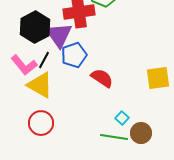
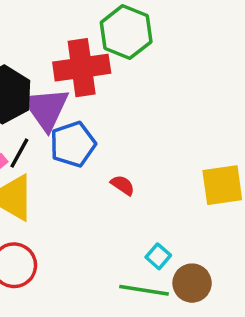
red semicircle: (102, 78) -> (123, 185), size x0.6

